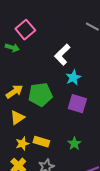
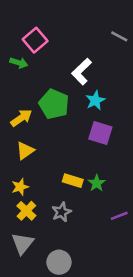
green pentagon: (40, 95) -> (54, 104), moved, turned 30
yellow rectangle: (41, 142) -> (73, 181), moved
yellow star: (22, 144) -> (20, 187), moved

